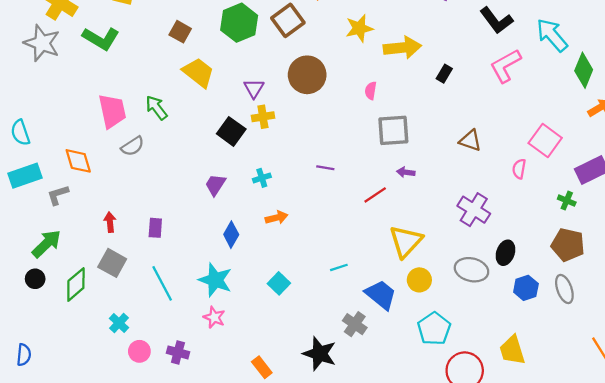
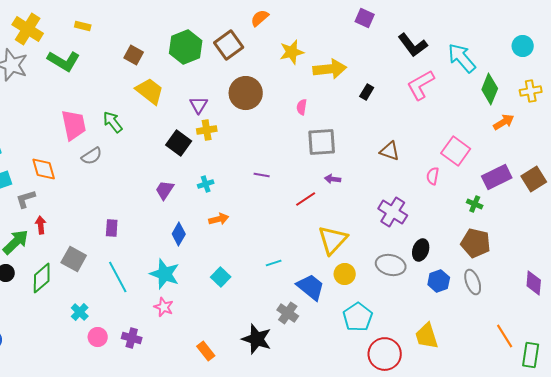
red arrow: (110, 222) -> (41, 225), moved

